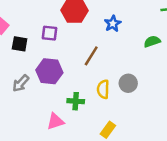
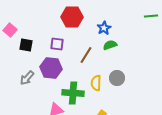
purple square: (49, 33) -> (57, 44), moved
green semicircle: (152, 41) -> (110, 45), moved
green cross: (76, 101) -> (73, 93), size x1.5

